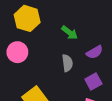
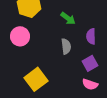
purple semicircle: (95, 52) -> (91, 36), turned 119

